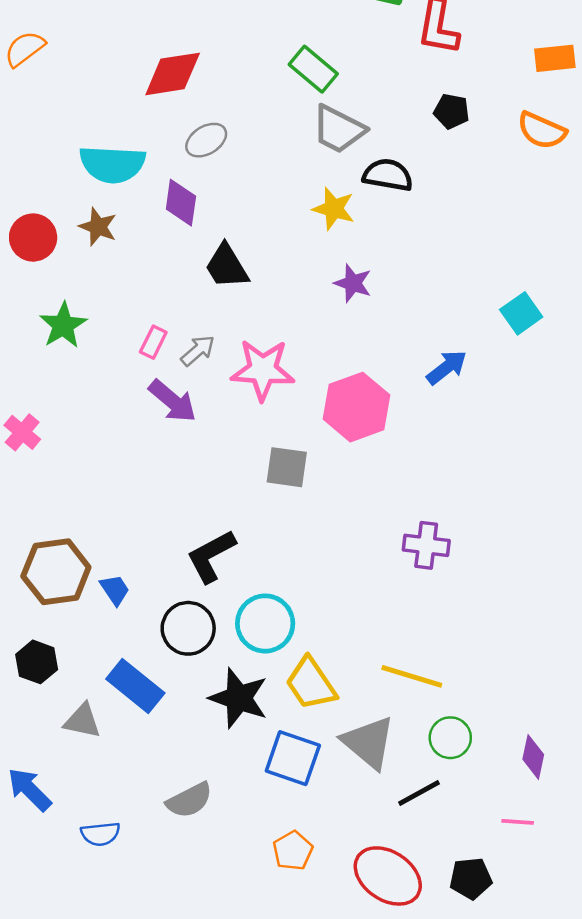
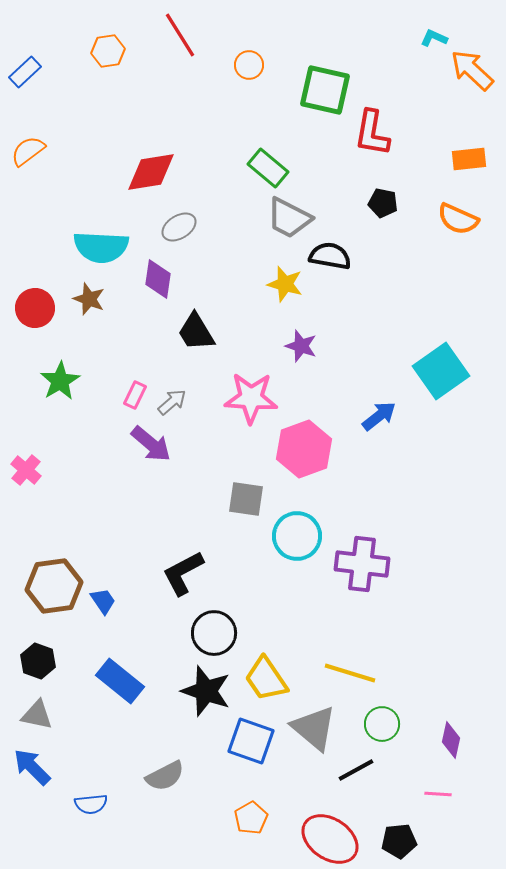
cyan square: (521, 313) -> (441, 371), size x1.6
pink star: (263, 370) -> (251, 398), moved
purple cross: (426, 545) -> (362, 564), size x1.4
cyan circle: (265, 623) -> (297, 536), moved
black circle: (188, 628) -> (214, 633), moved
gray triangle: (82, 721) -> (37, 715), moved

